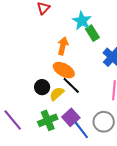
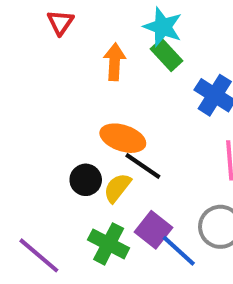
cyan star: (82, 21) -> (163, 27), moved
orange arrow: (63, 46) -> (115, 62), moved
green cross: (48, 120) -> (109, 244), turned -30

